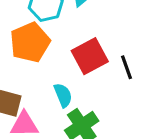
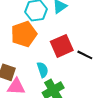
black line: (126, 67) -> (85, 55), turned -49

